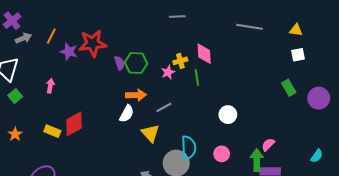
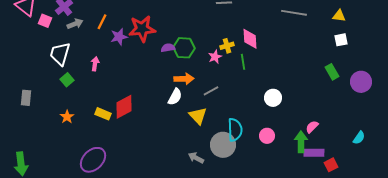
purple star: (69, 52) -> (119, 37), turned -30
purple semicircle: (119, 63) -> (168, 48), turned -80
pink arrow: (50, 86) -> (95, 64), moved

